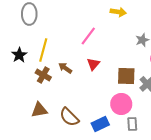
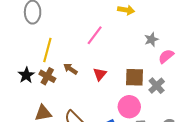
black star: (19, 55) -> (26, 75), moved
red triangle: (93, 64) -> (100, 74), moved

